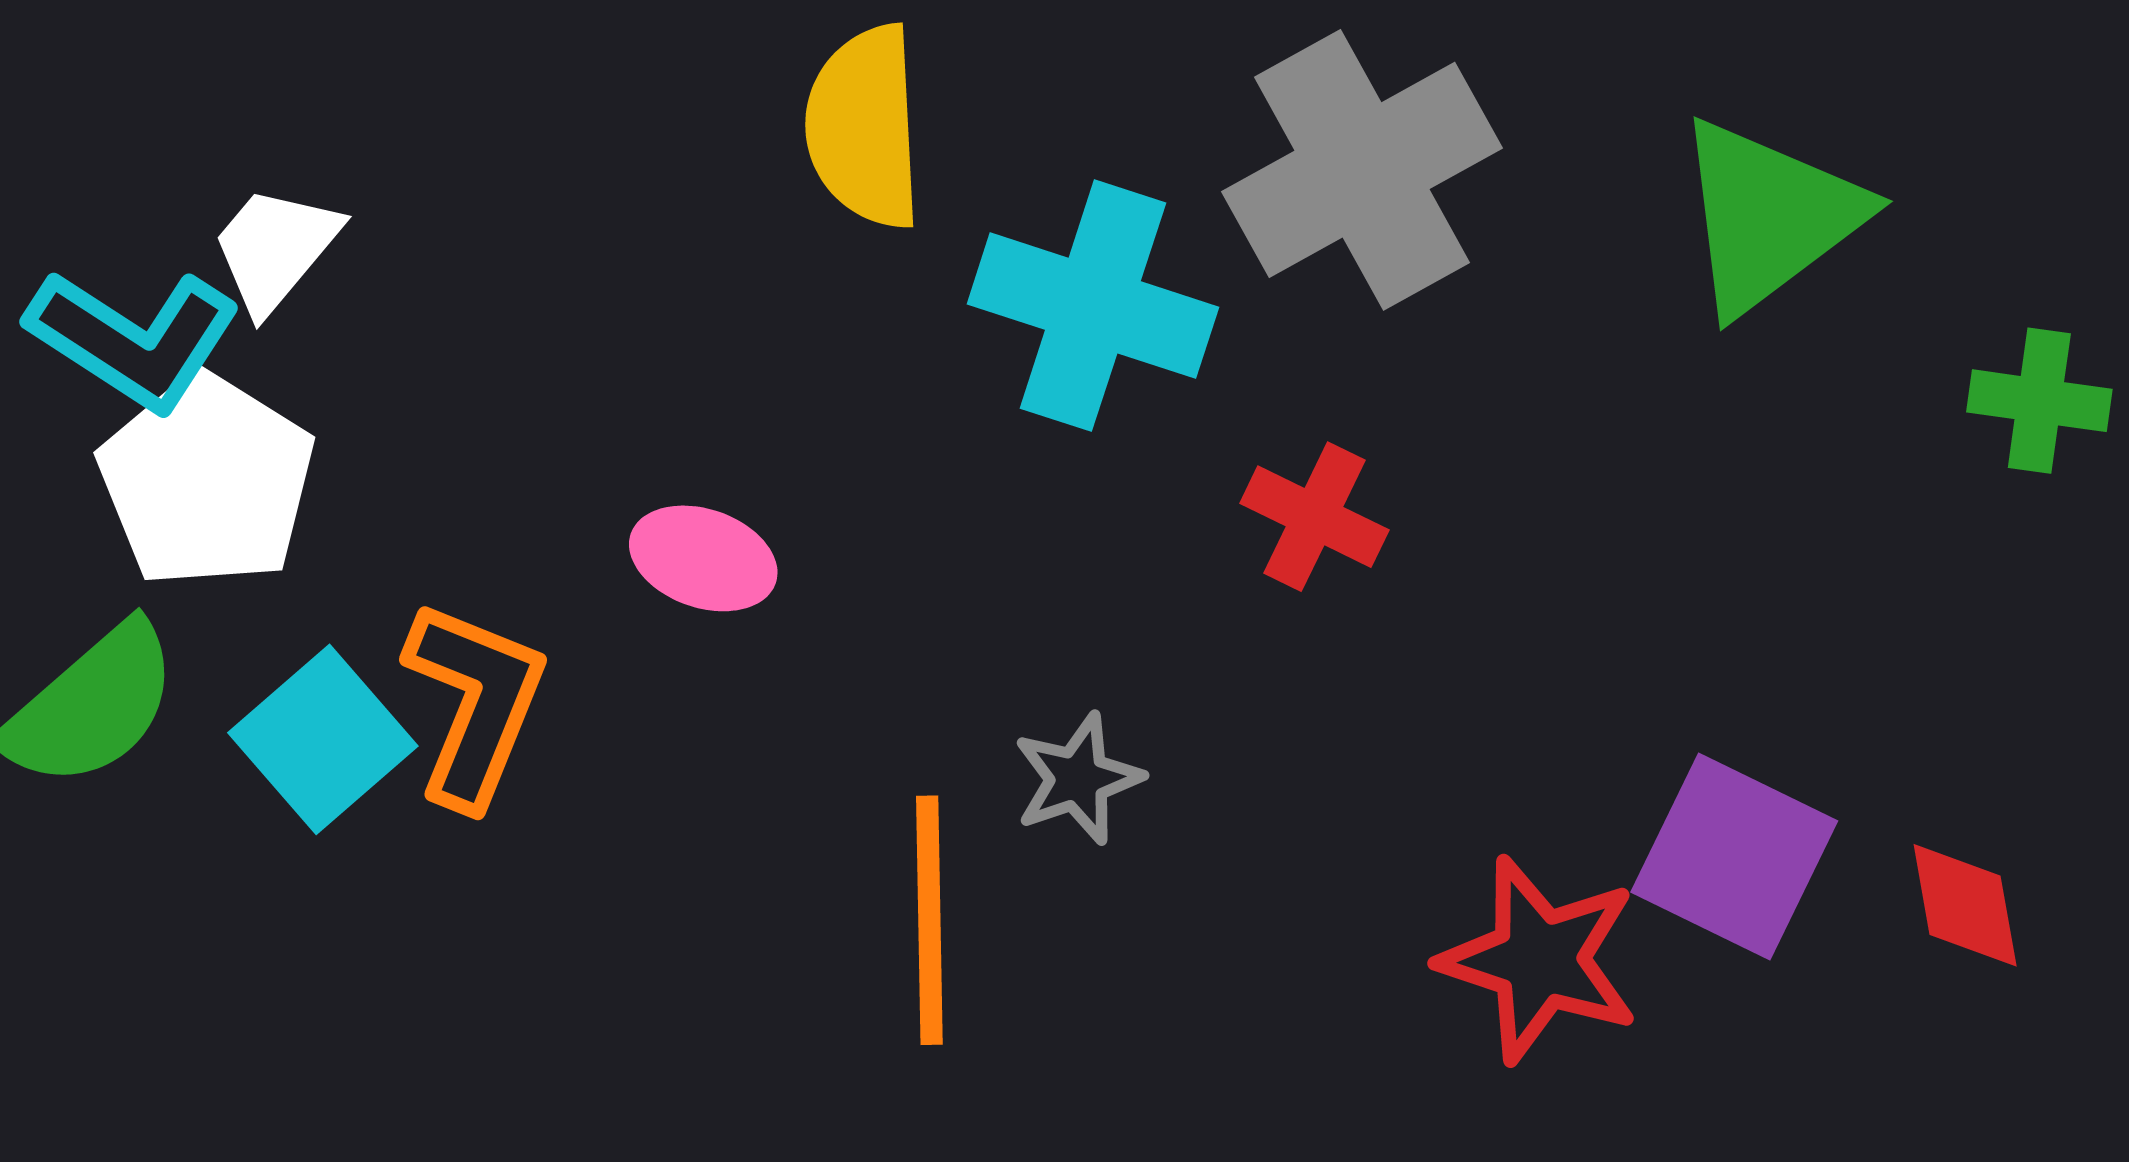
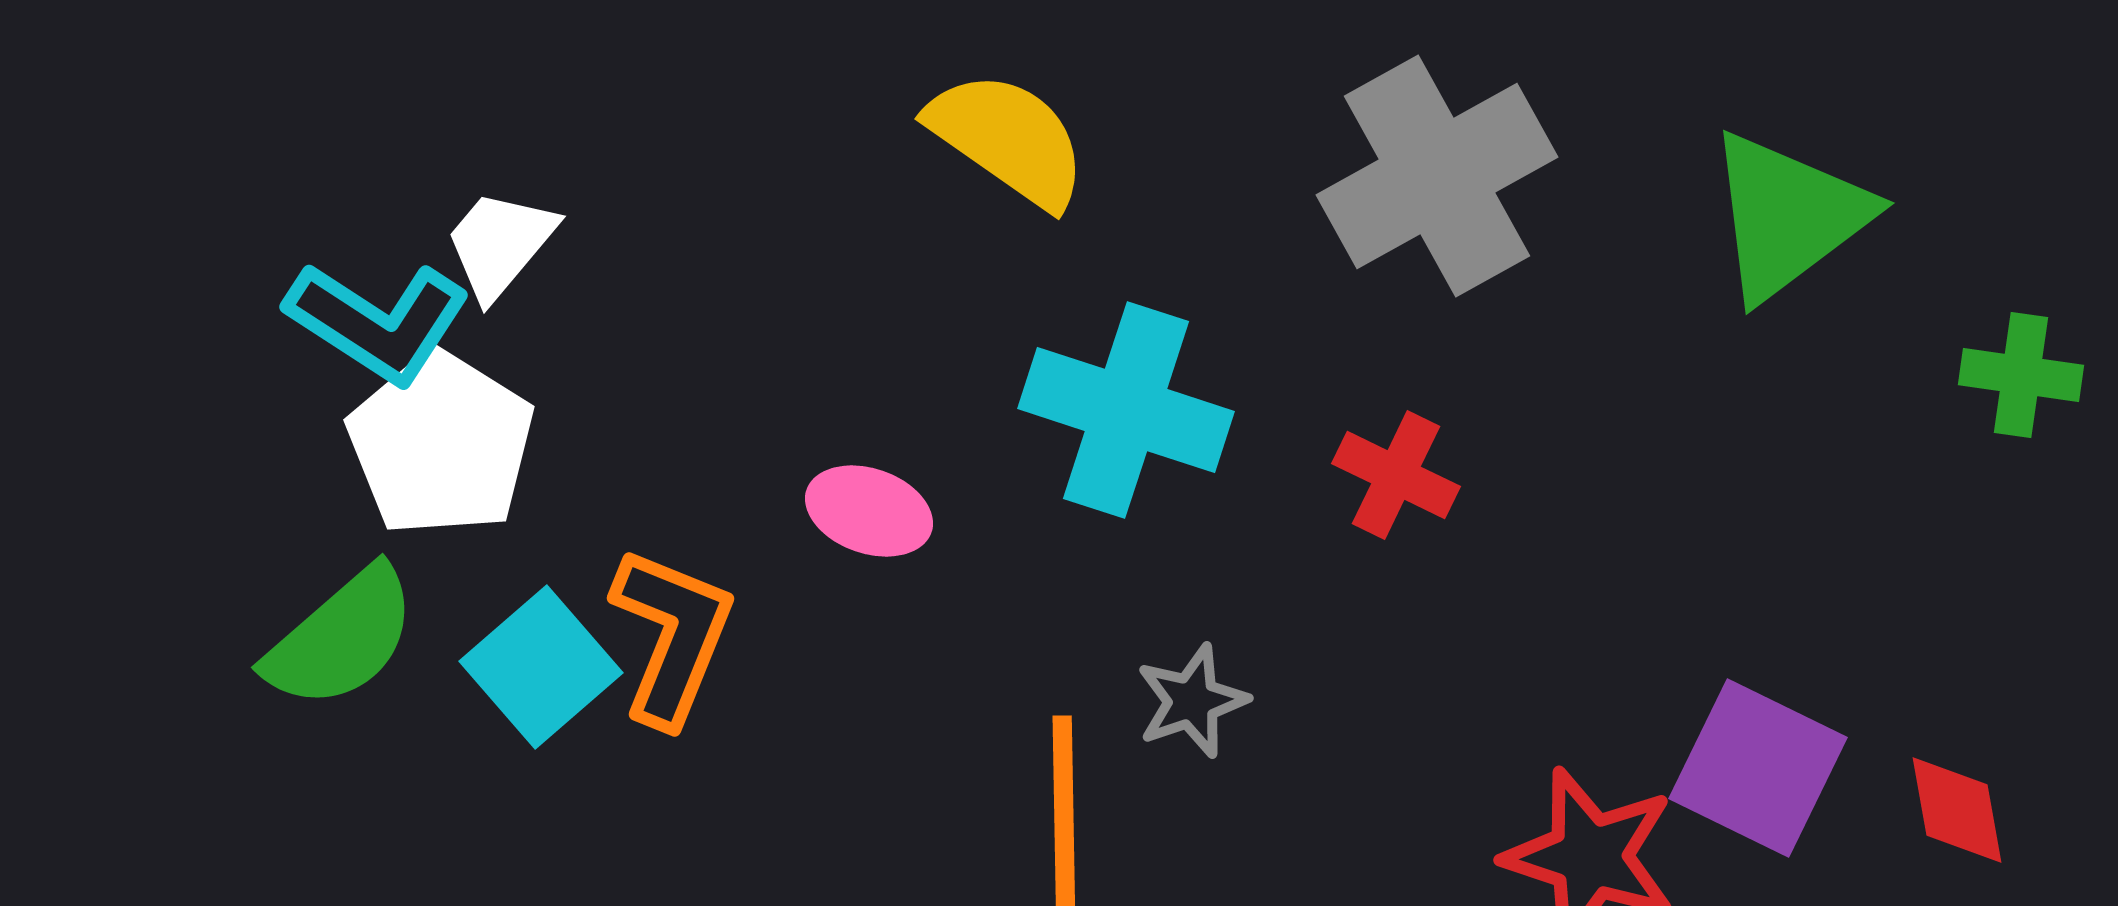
yellow semicircle: (864, 127) -> (1008, 139), turned 128
cyan cross: (1093, 306) -> (1126, 410), moved

